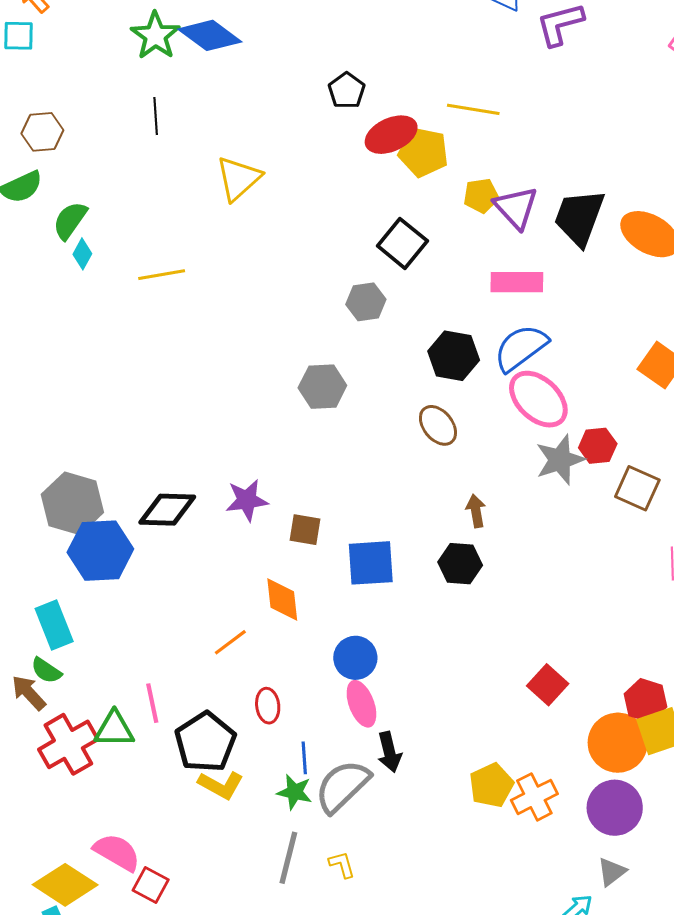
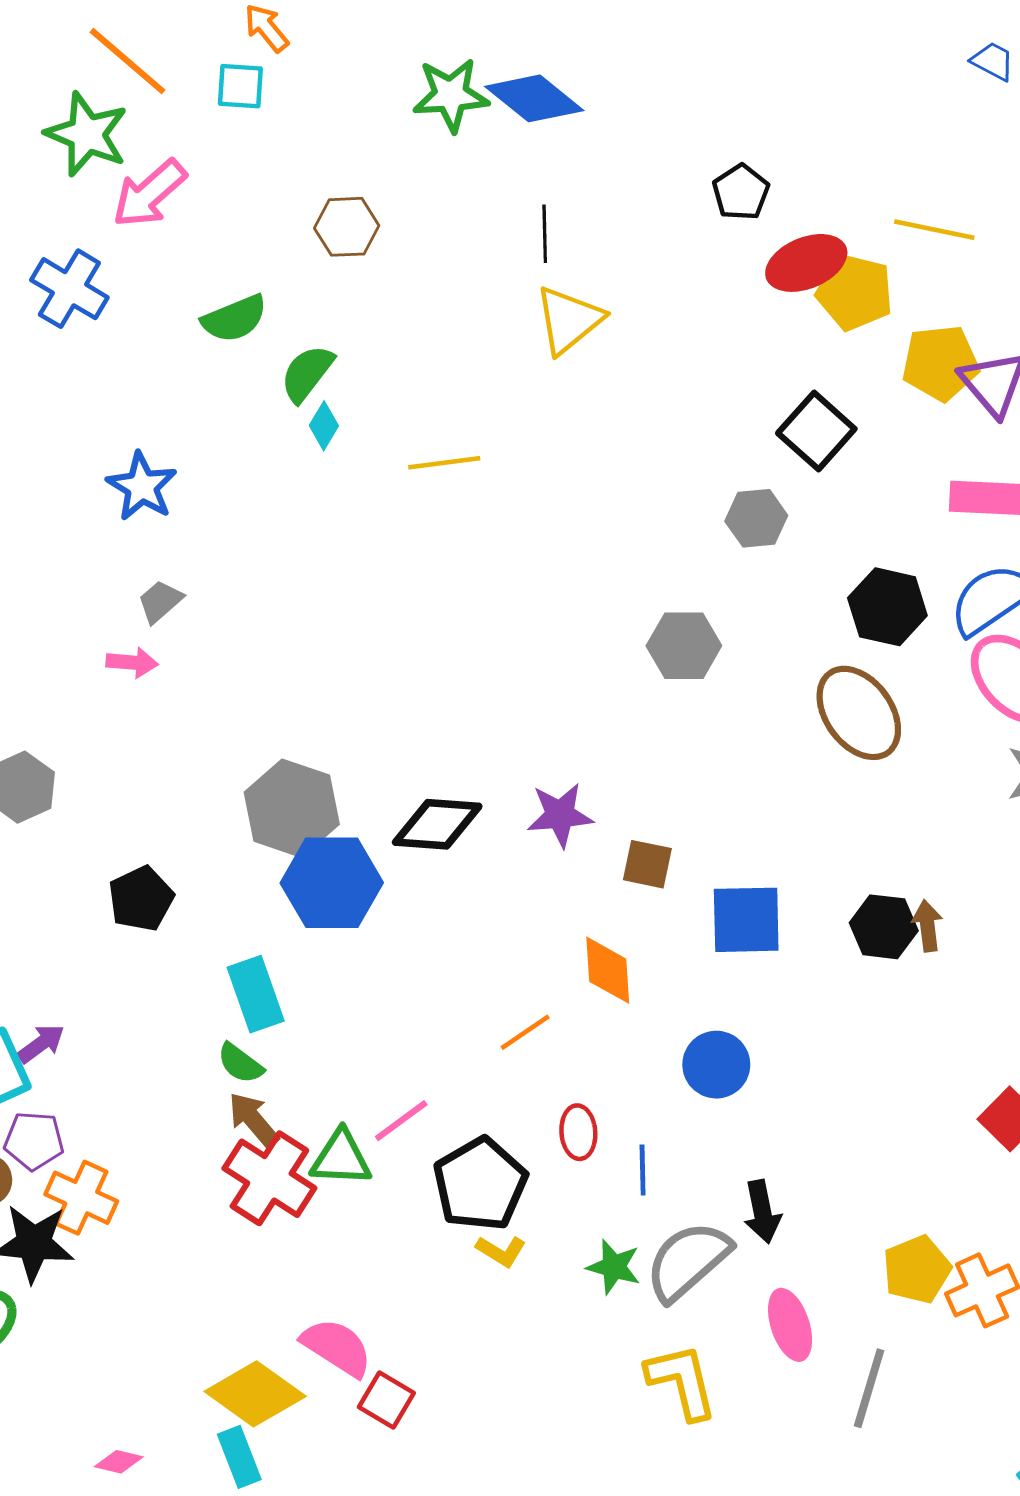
green star: (155, 36) -> (451, 95), turned 30
black line: (156, 116) -> (545, 234), moved
brown hexagon: (42, 132) -> (347, 227), moved
yellow pentagon: (481, 196) -> (940, 363), size x1.4
brown ellipse: (438, 425) -> (859, 713), size x1.5
brown arrow: (476, 511) -> (927, 926), moved
brown arrow: (29, 693) -> (253, 1120), moved
pink line: (152, 703) -> (401, 1121), turned 63
pink ellipse: (361, 704) -> (790, 1325), moved
red cross: (68, 744) -> (269, 1178), turned -30
blue line: (304, 758) -> (643, 1170), moved
yellow L-shape: (221, 785) -> (501, 1251), size x0.7
gray line: (288, 858) -> (869, 1388), moved
yellow L-shape: (342, 865) -> (682, 1381), size x1.8

